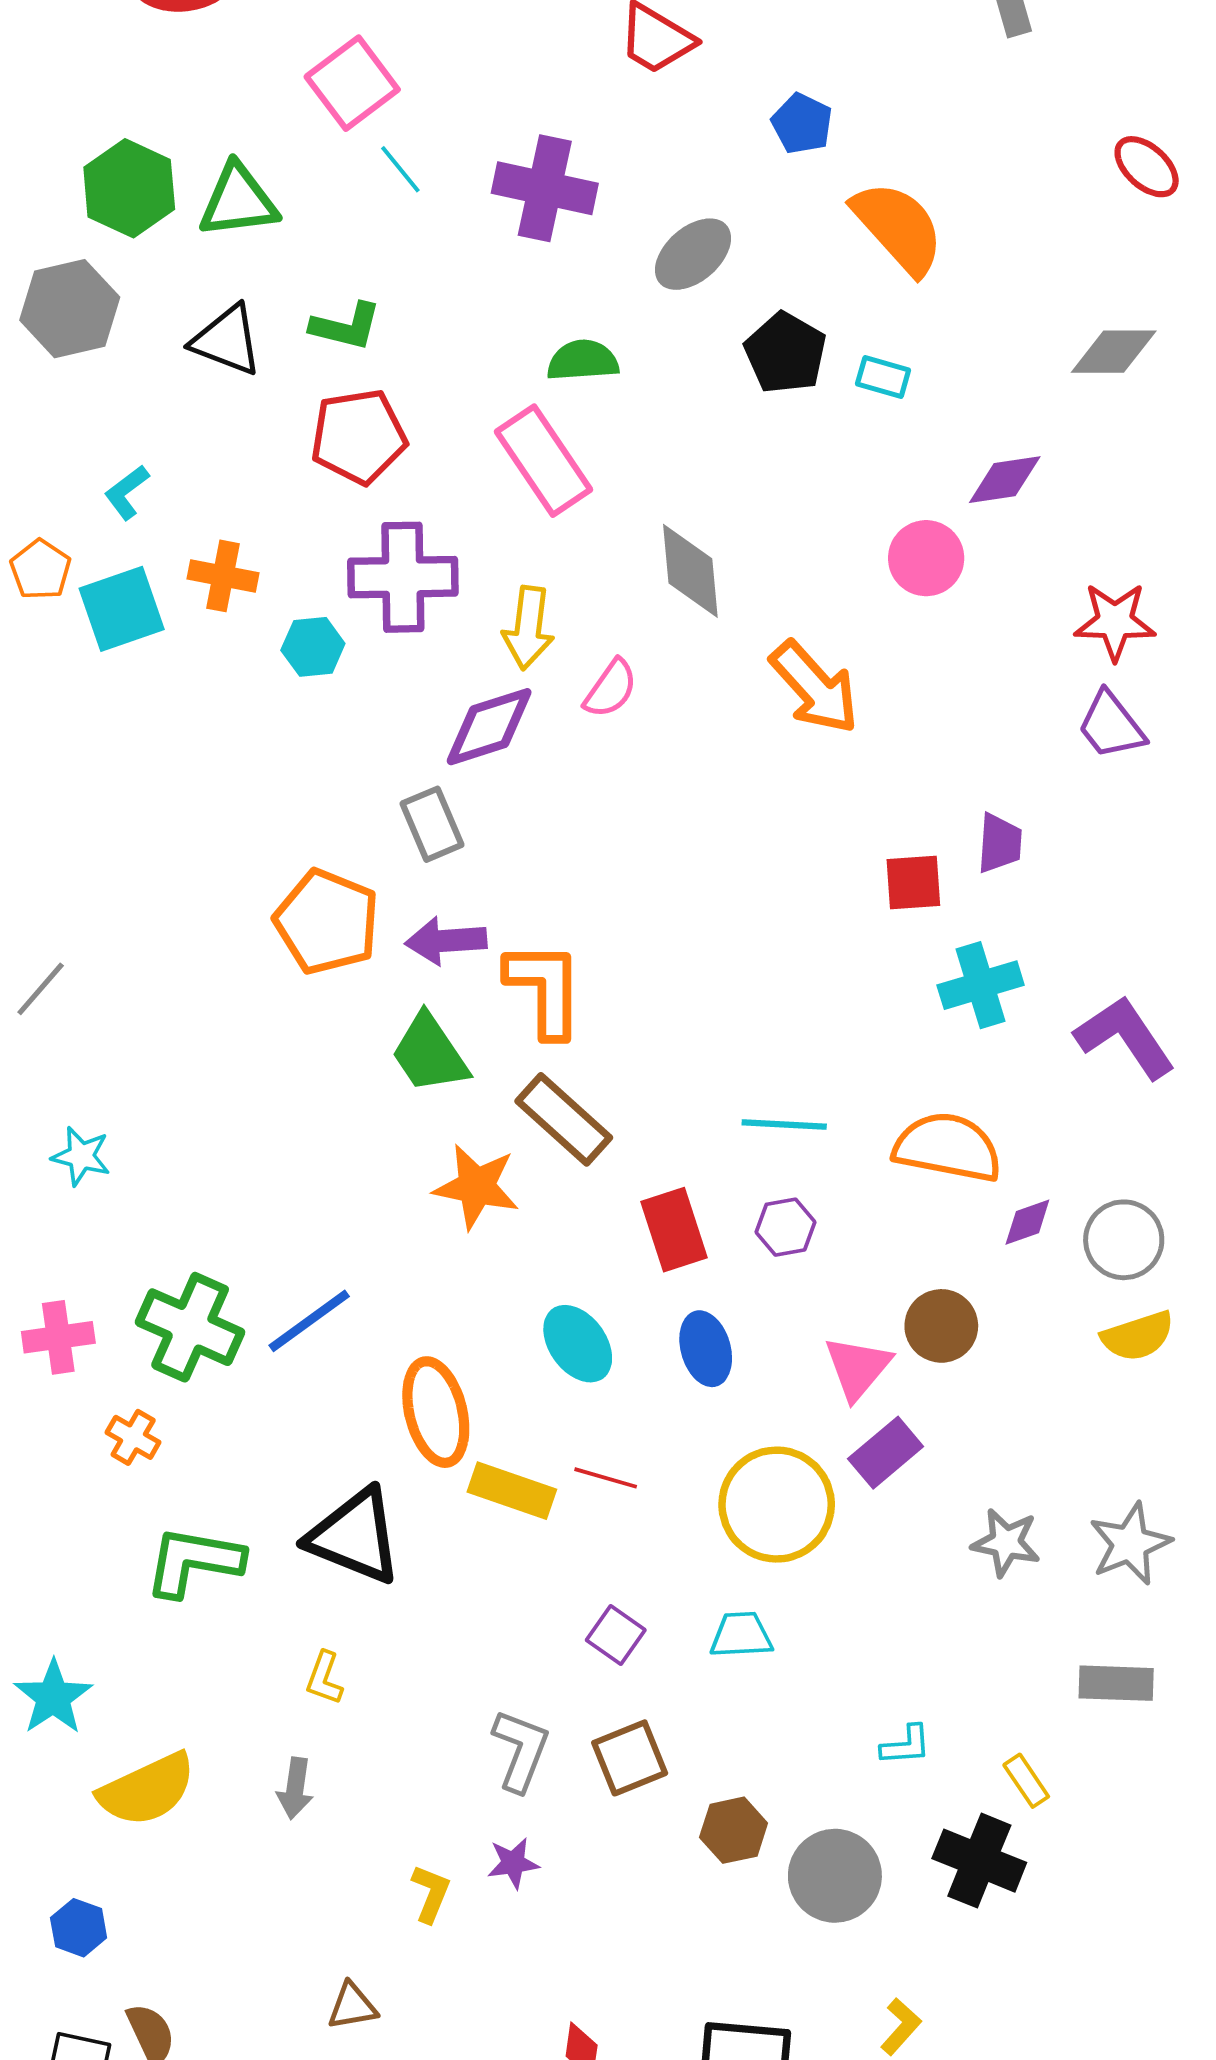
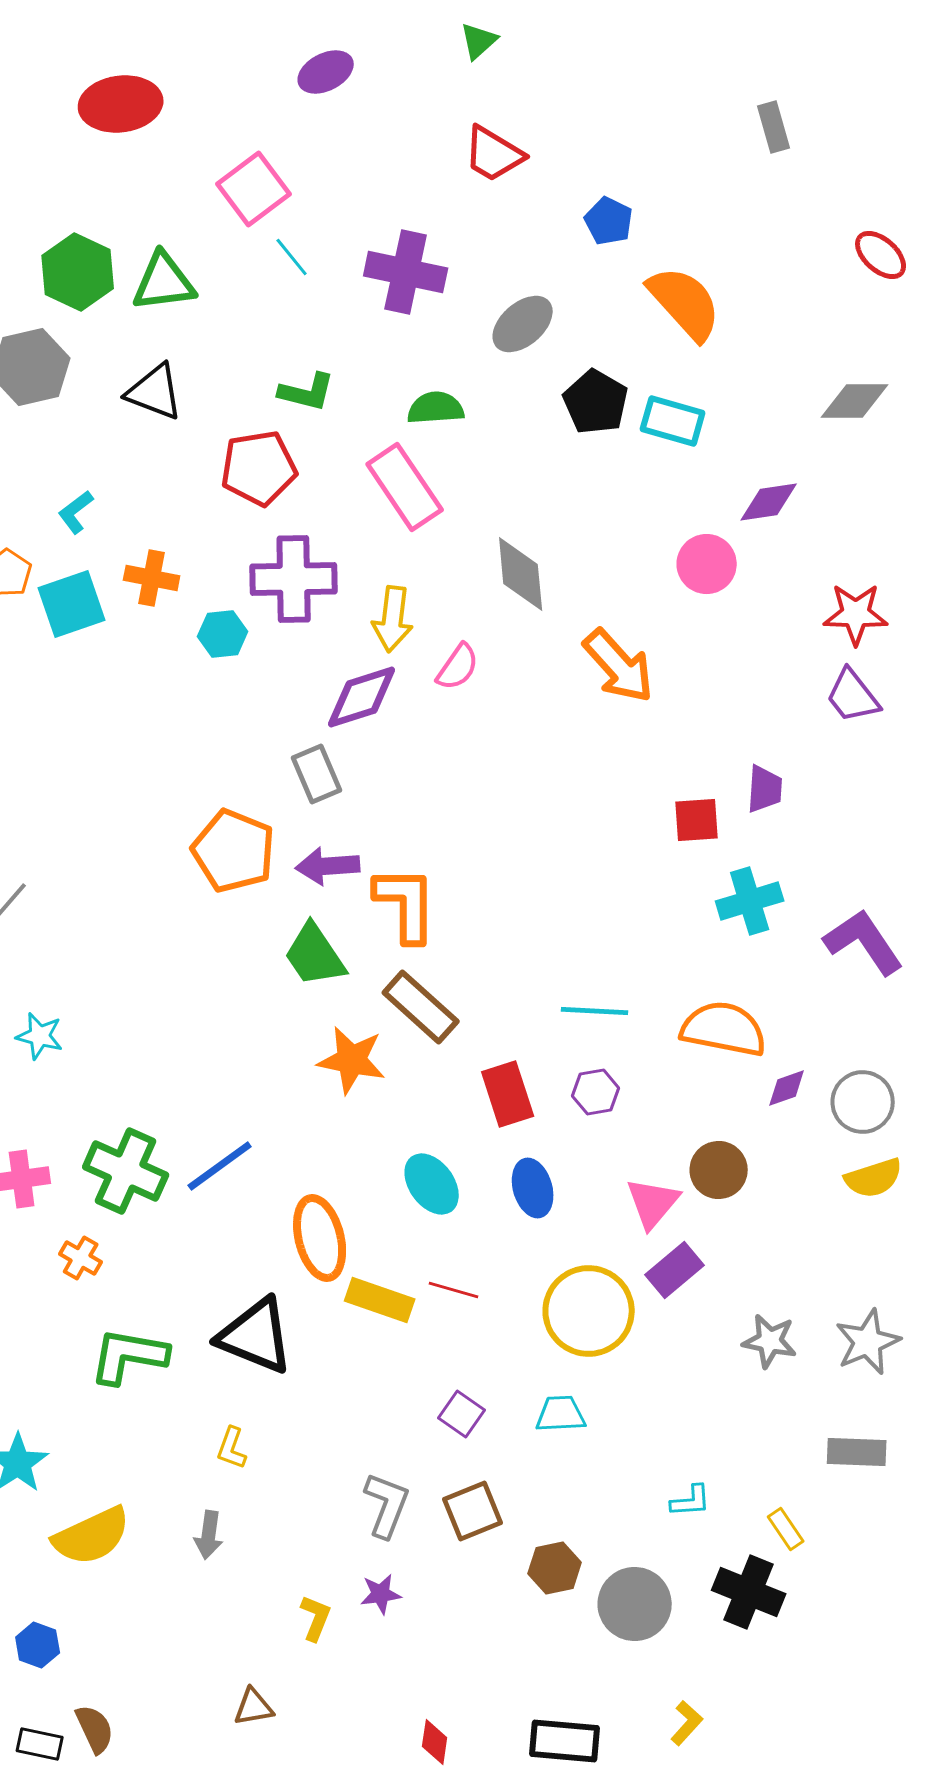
green L-shape: (346, 326) -> (307, 392), moved
cyan rectangle: (883, 377) -> (673, 421), size x1.5

